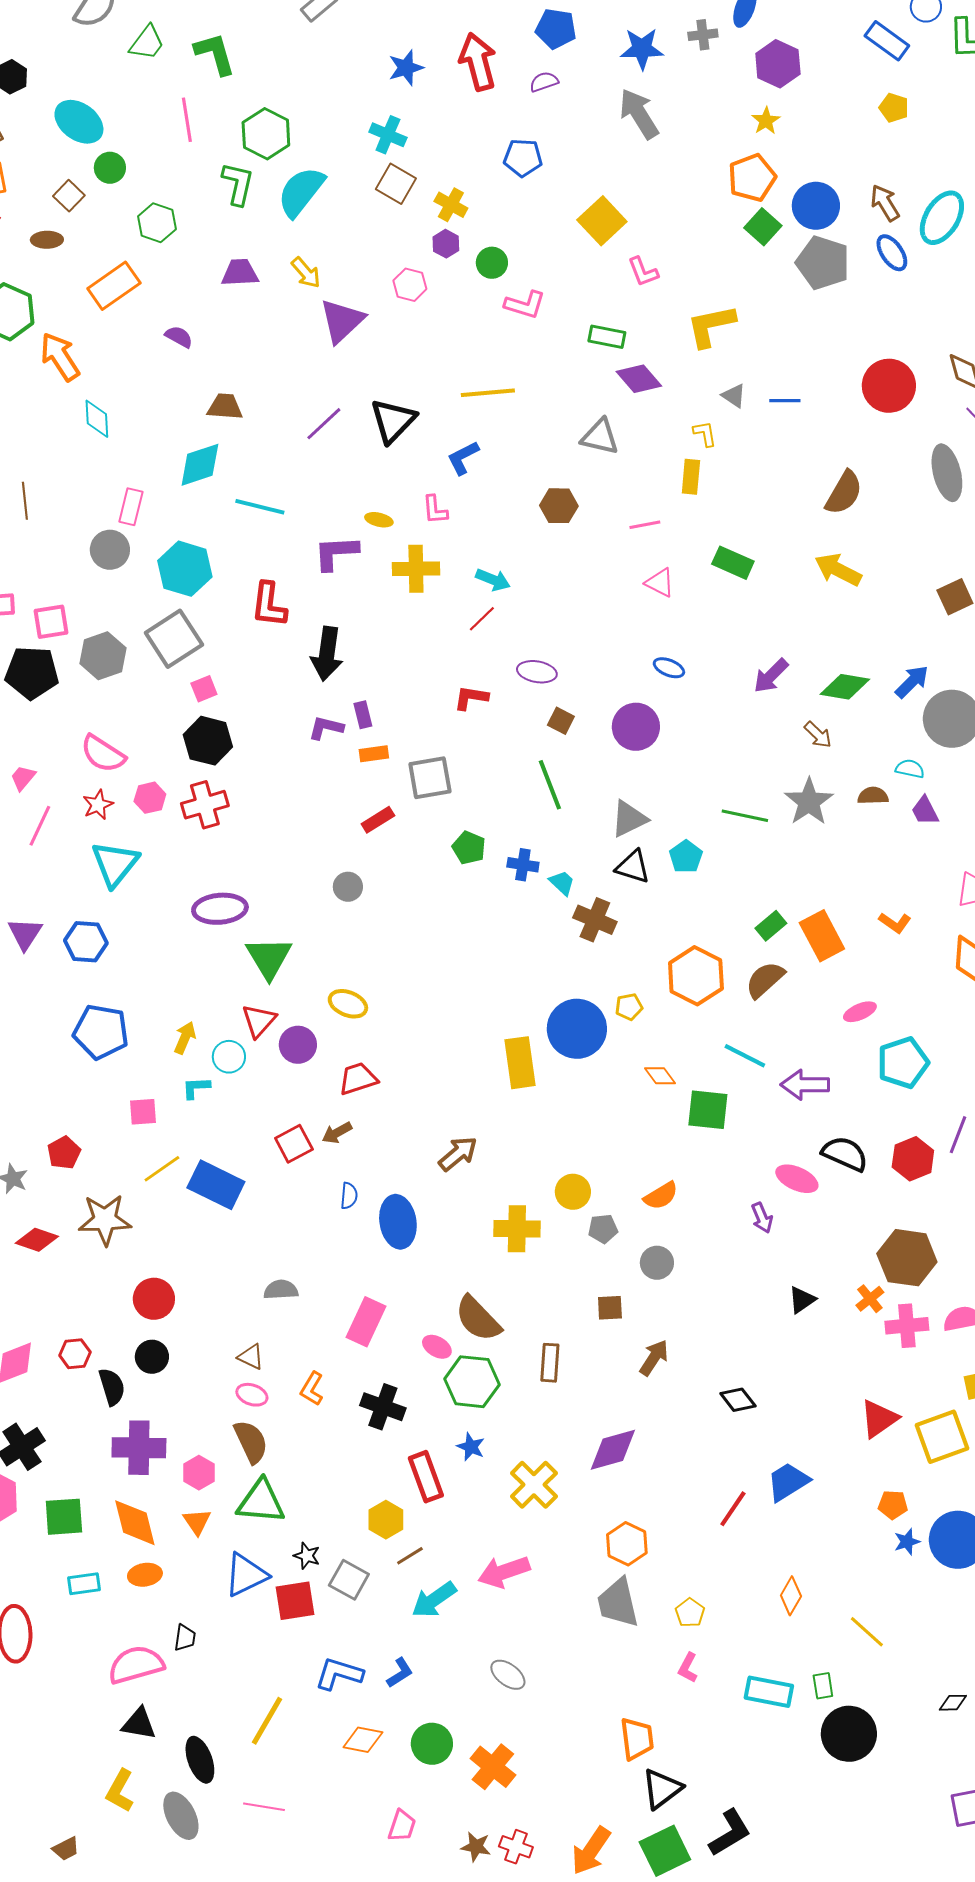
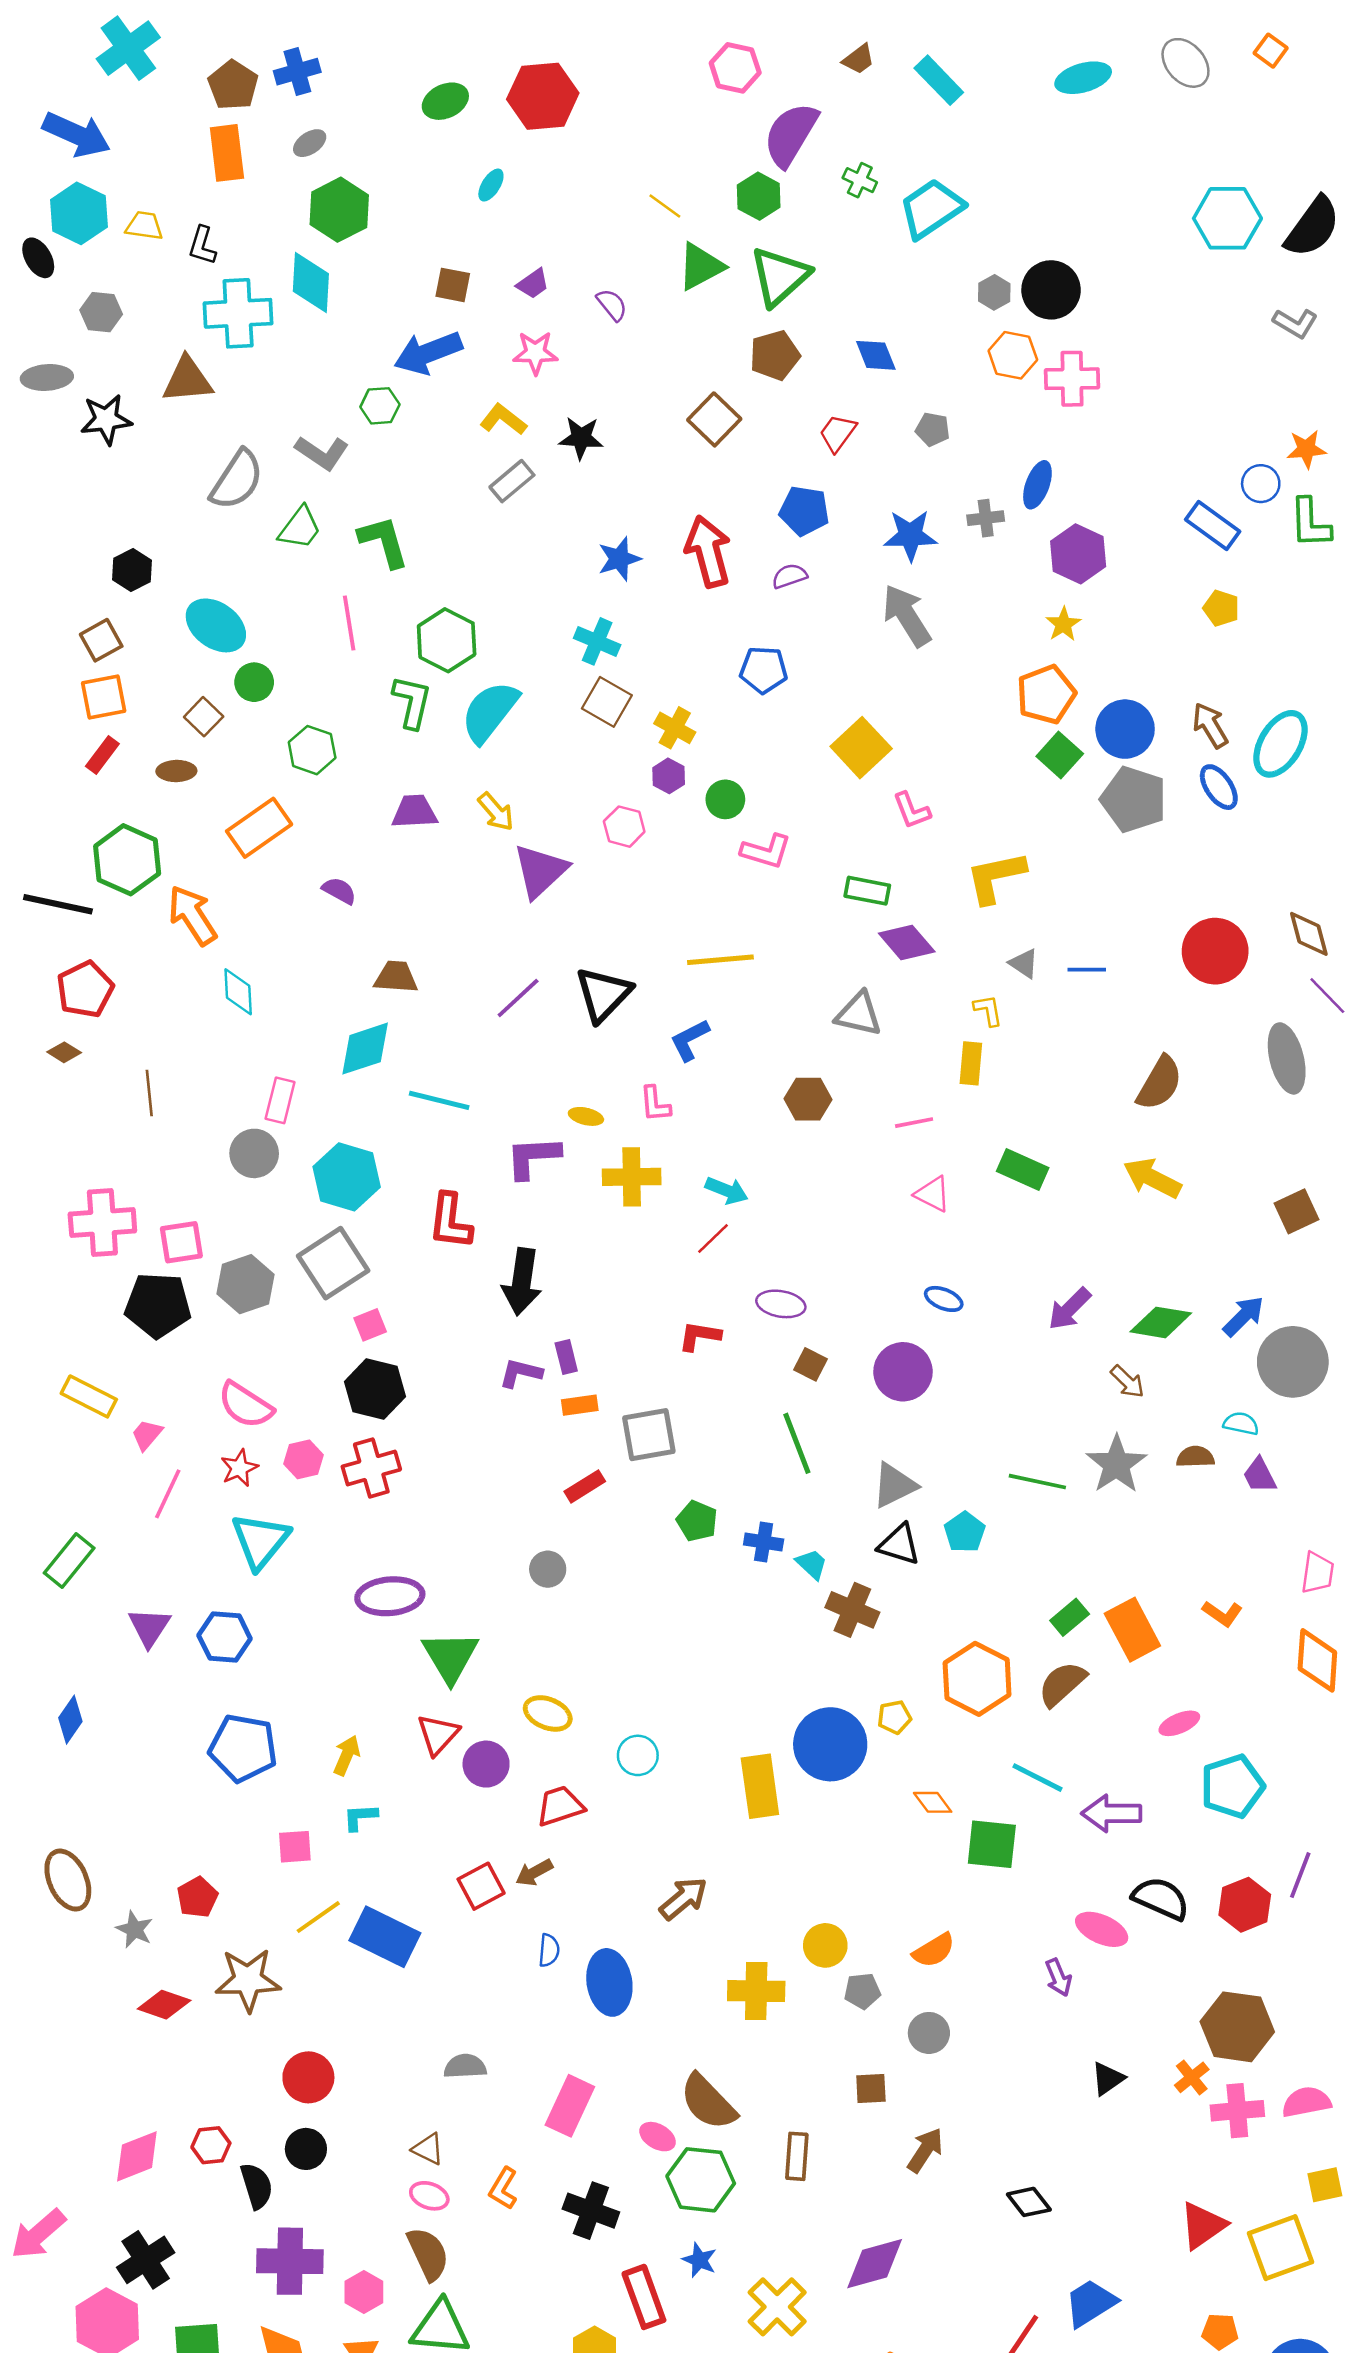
cyan circle: (229, 1057) -> (638, 1755), moved

